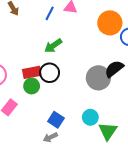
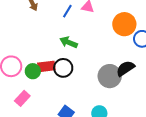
green arrow: (53, 46) -> (69, 42), turned 54
green circle: (32, 86) -> (33, 71), moved

